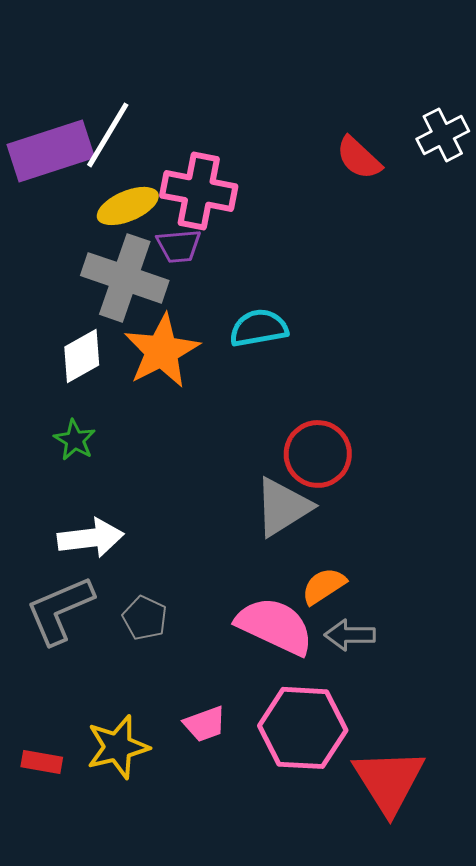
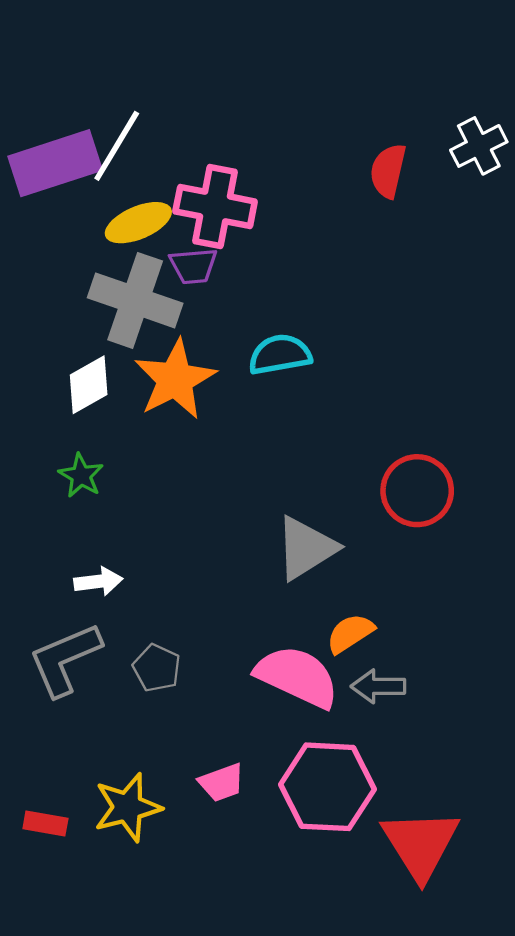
red semicircle: (359, 158) -> (388, 171), turned 60
red circle: (318, 454) -> (417, 491), moved
white arrow: (91, 538) -> (98, 581), size x0.7

